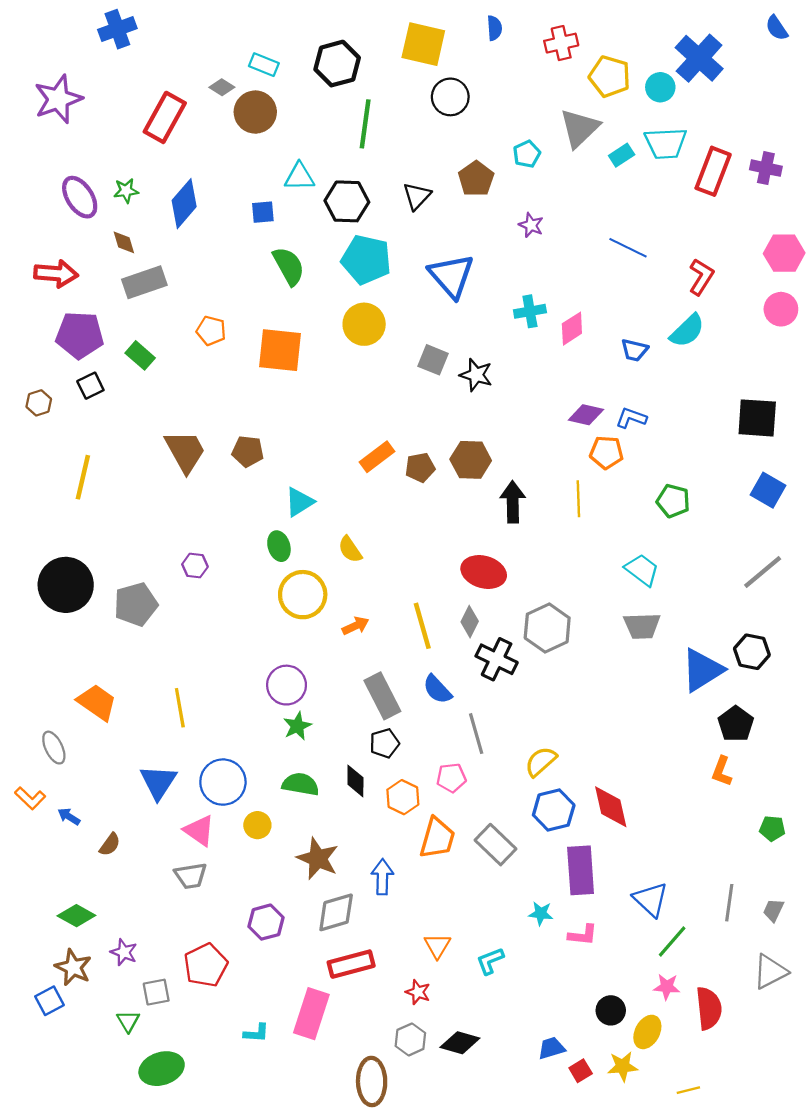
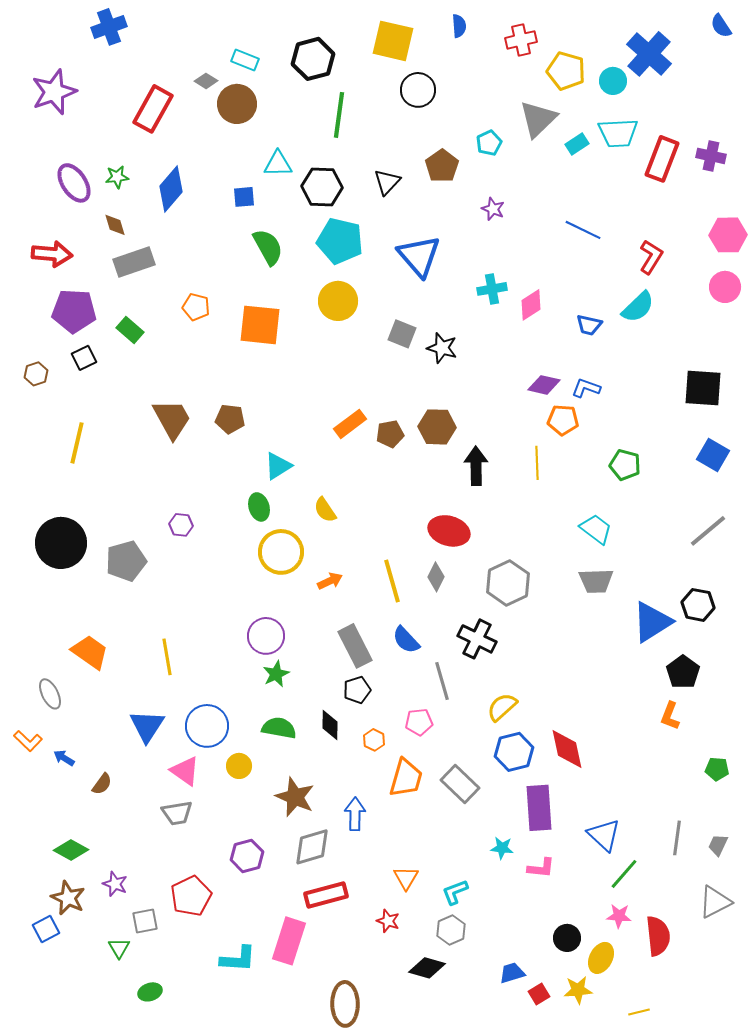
black cross: (497, 659) -> (477, 639), moved
orange hexagon: (403, 797) -> (374, 740), size x0.7
cyan L-shape: (256, 1033) -> (238, 959), size x1.5
gray hexagon: (410, 1039) -> (451, 930), moved
green ellipse: (162, 1069) -> (150, 992), size x0.6

